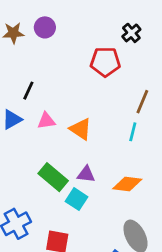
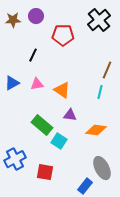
black cross: (131, 33) -> (99, 20), size x1.6
red pentagon: (105, 62) -> (63, 35), moved
black line: (28, 91) -> (33, 55), moved
purple triangle: (86, 174) -> (70, 115), moved

